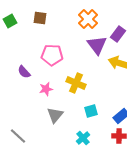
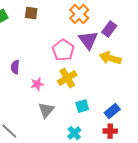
pink pentagon: (52, 55) -> (63, 50), moved, turned 30
purple semicircle: (24, 72) -> (15, 67), turned 48
yellow cross: (76, 83) -> (67, 78), turned 36

